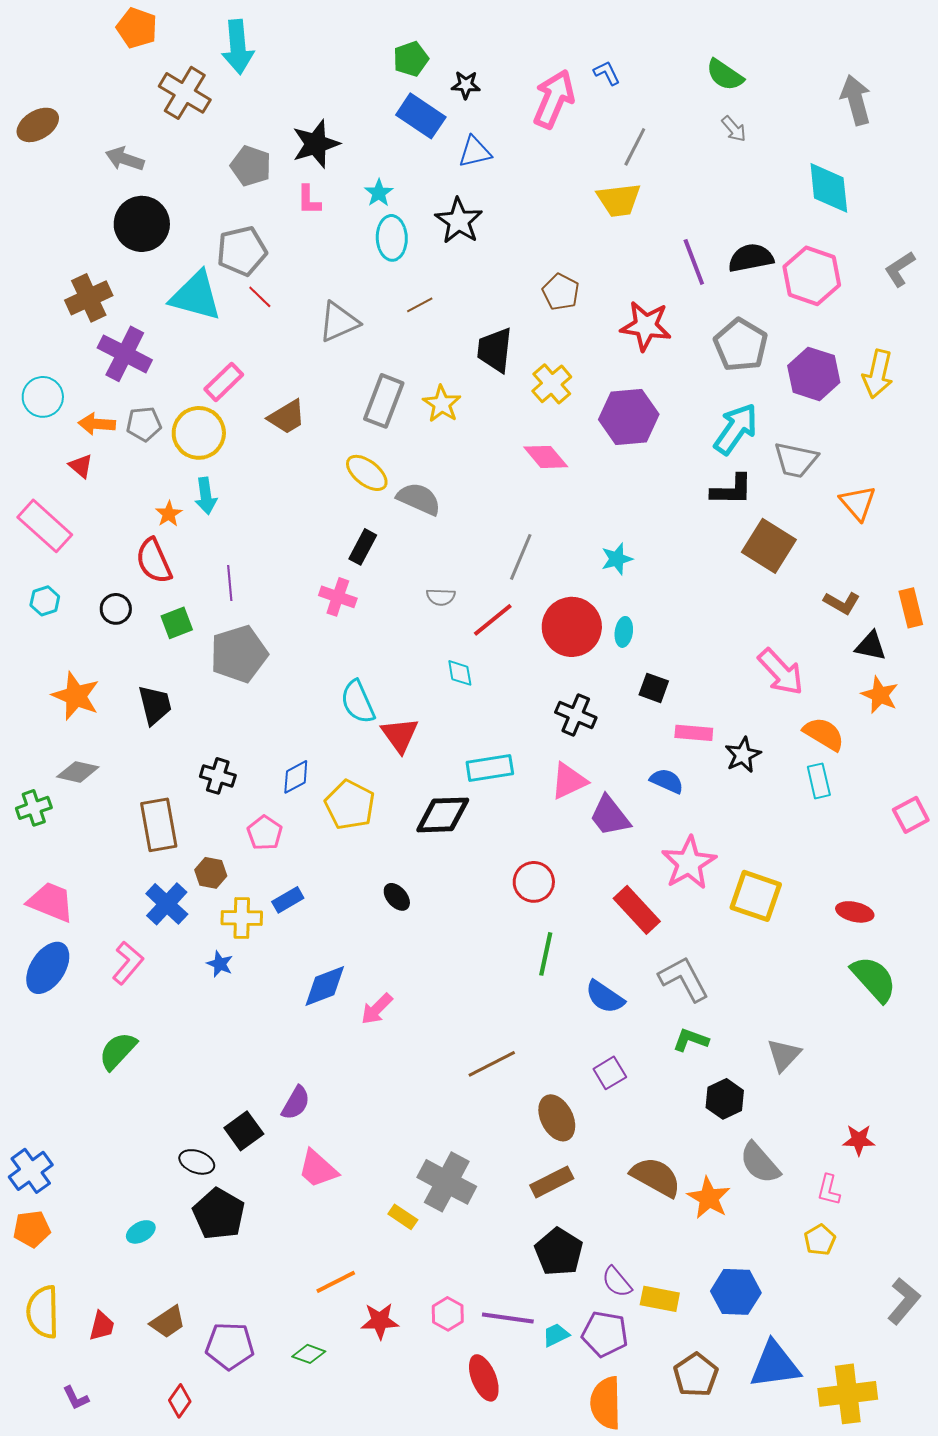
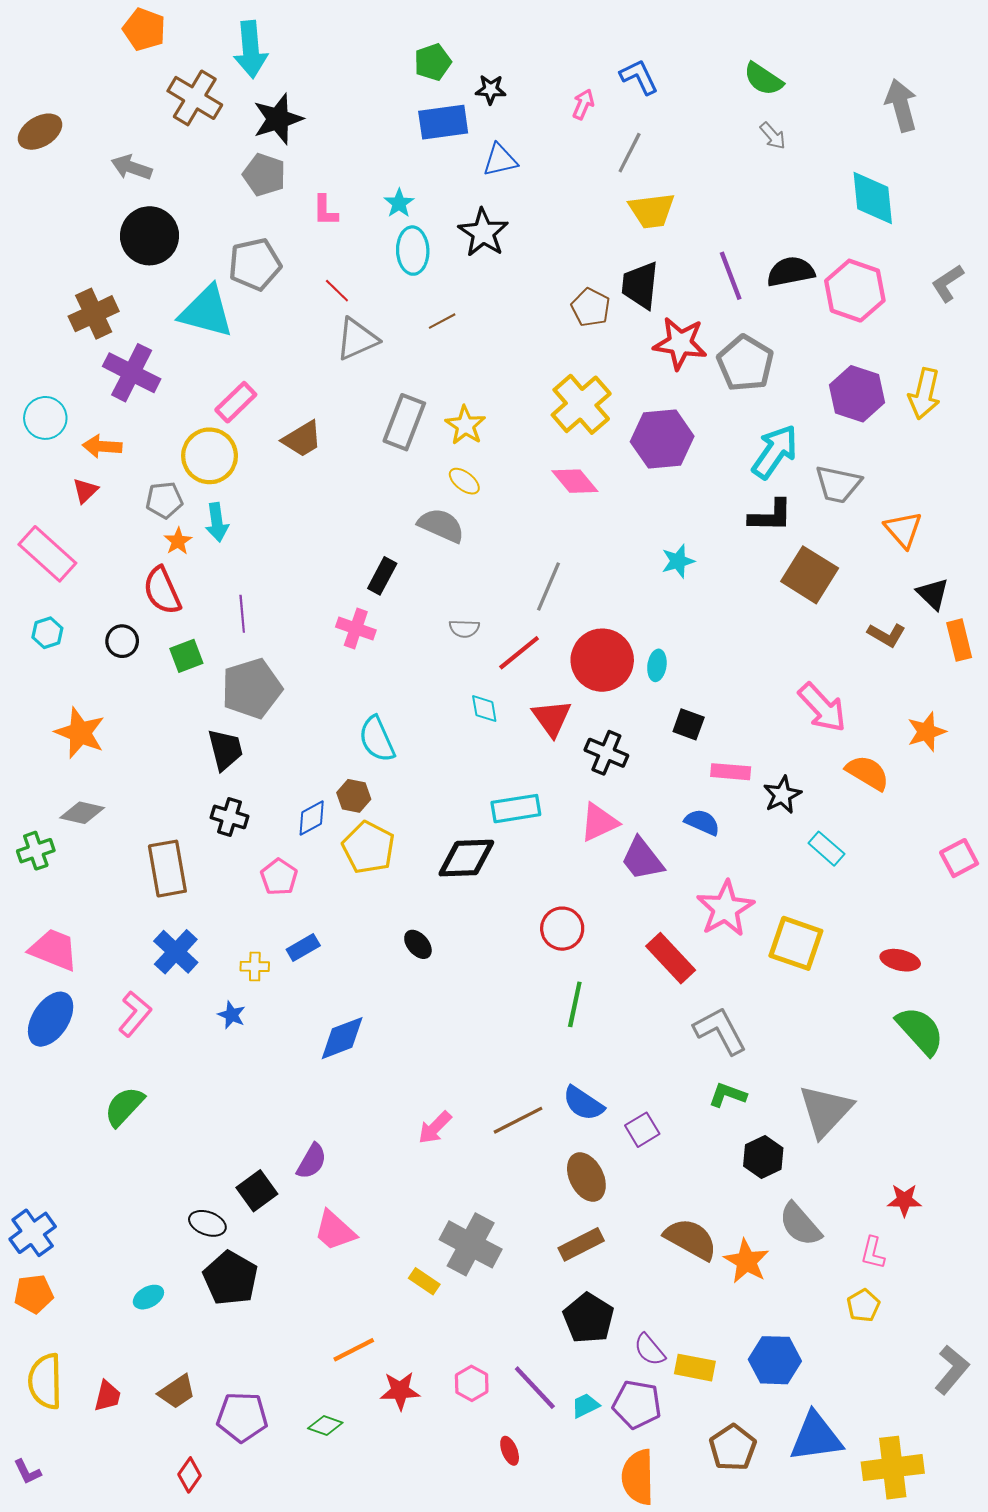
blue L-shape: (607, 73) -> (639, 77), size x1.4
pink arrow: (554, 99) -> (583, 104), size x0.5
blue rectangle: (421, 116) -> (443, 122), turned -42
black star: (316, 144) -> (278, 119), moved
gray line: (635, 147) -> (630, 153), moved
red line: (260, 297) -> (337, 291), moved
gray pentagon: (741, 345) -> (745, 363), moved
black trapezoid: (495, 350) -> (640, 285), moved
yellow cross: (552, 384) -> (581, 404), size x1.4
gray pentagon: (144, 424) -> (164, 500), moved
red triangle: (81, 466) -> (85, 491), turned 36
yellow ellipse: (367, 473) -> (464, 481), moved, size x0.7
cyan star: (617, 559) -> (678, 561), moved
black triangle: (871, 646) -> (933, 594), moved, turned 32
orange star: (880, 695) -> (926, 732), turned 30
black trapezoid: (155, 705) -> (225, 750), moved
red triangle: (400, 735) -> (552, 718), moved
cyan rectangle: (819, 781) -> (826, 849), moved, turned -36
brown hexagon: (211, 873) -> (354, 796), moved
yellow cross: (242, 918) -> (255, 966), size x0.7
blue semicircle: (605, 997) -> (583, 1103), moved
pink arrow: (377, 1009) -> (435, 1128), moved
gray triangle: (784, 1055) -> (825, 1111), size x1.5
purple line: (508, 1318) -> (535, 1388), turned 39
red ellipse: (484, 1378) -> (510, 1451), size x0.6
purple L-shape: (76, 1398) -> (27, 1472), moved

